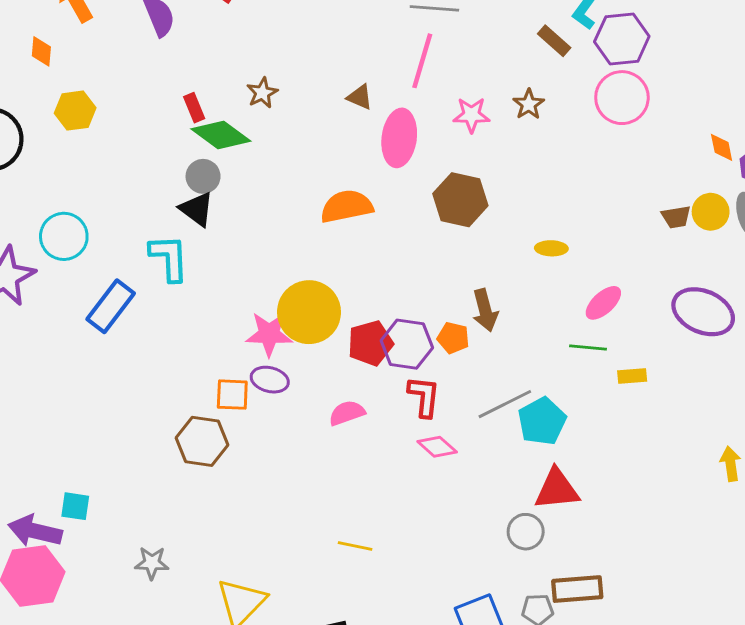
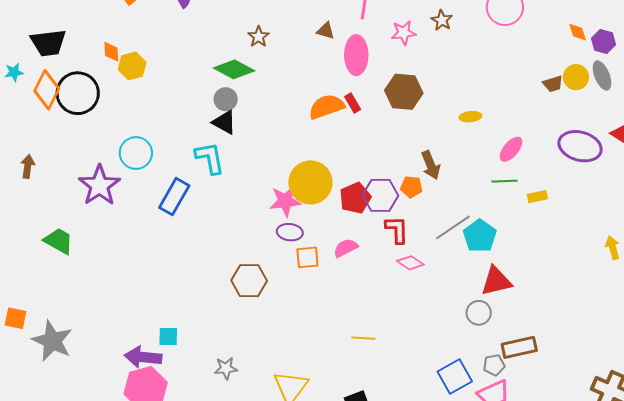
orange diamond: (41, 51) -> (111, 52), moved
red rectangle: (194, 108) -> (353, 103), moved
orange square: (232, 395) -> (307, 257), moved

